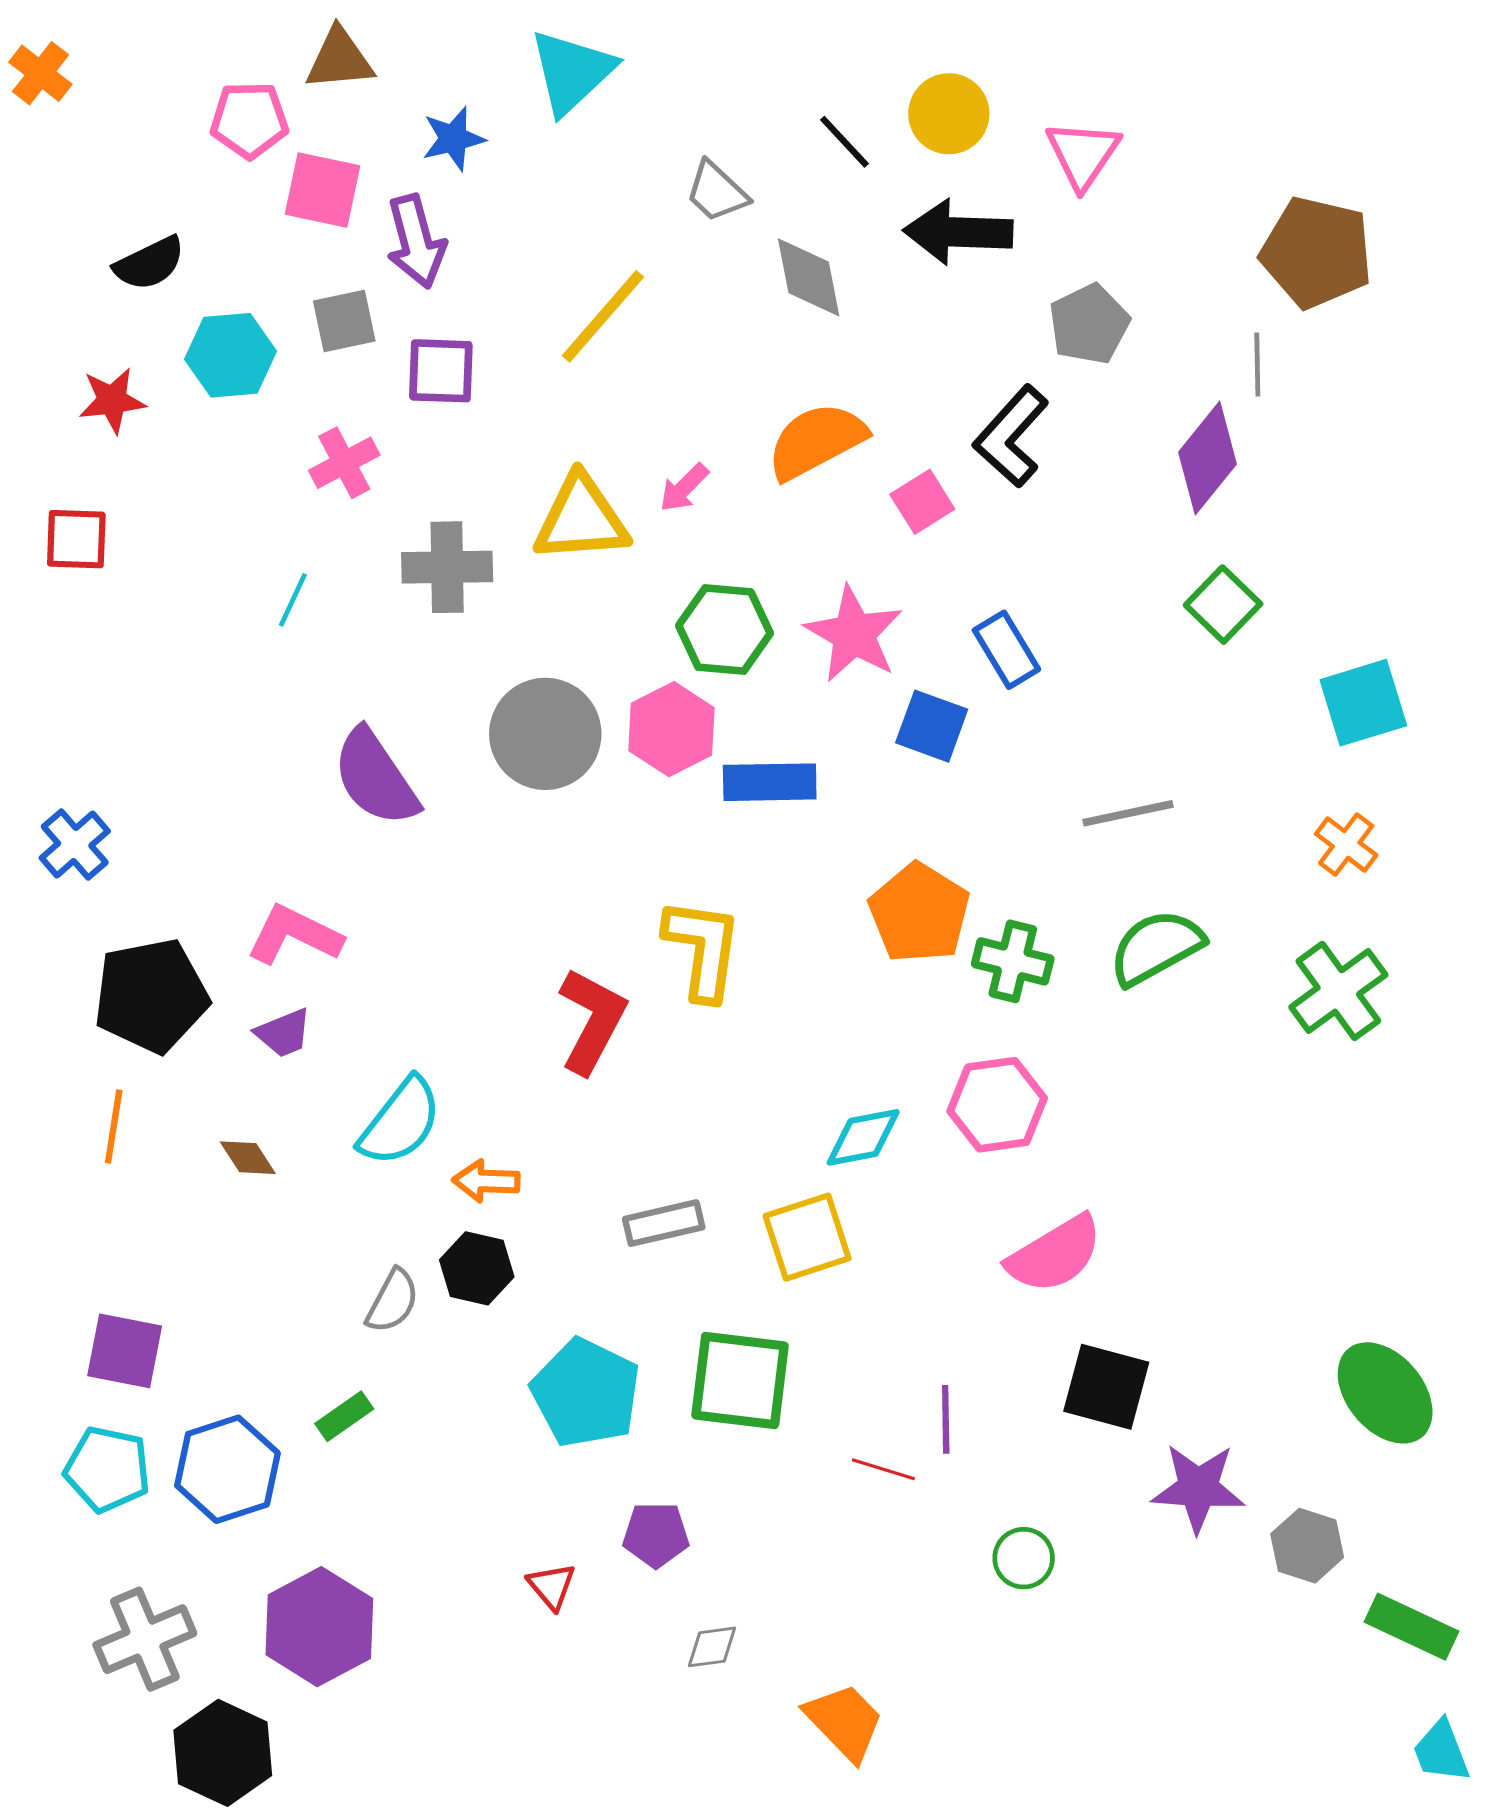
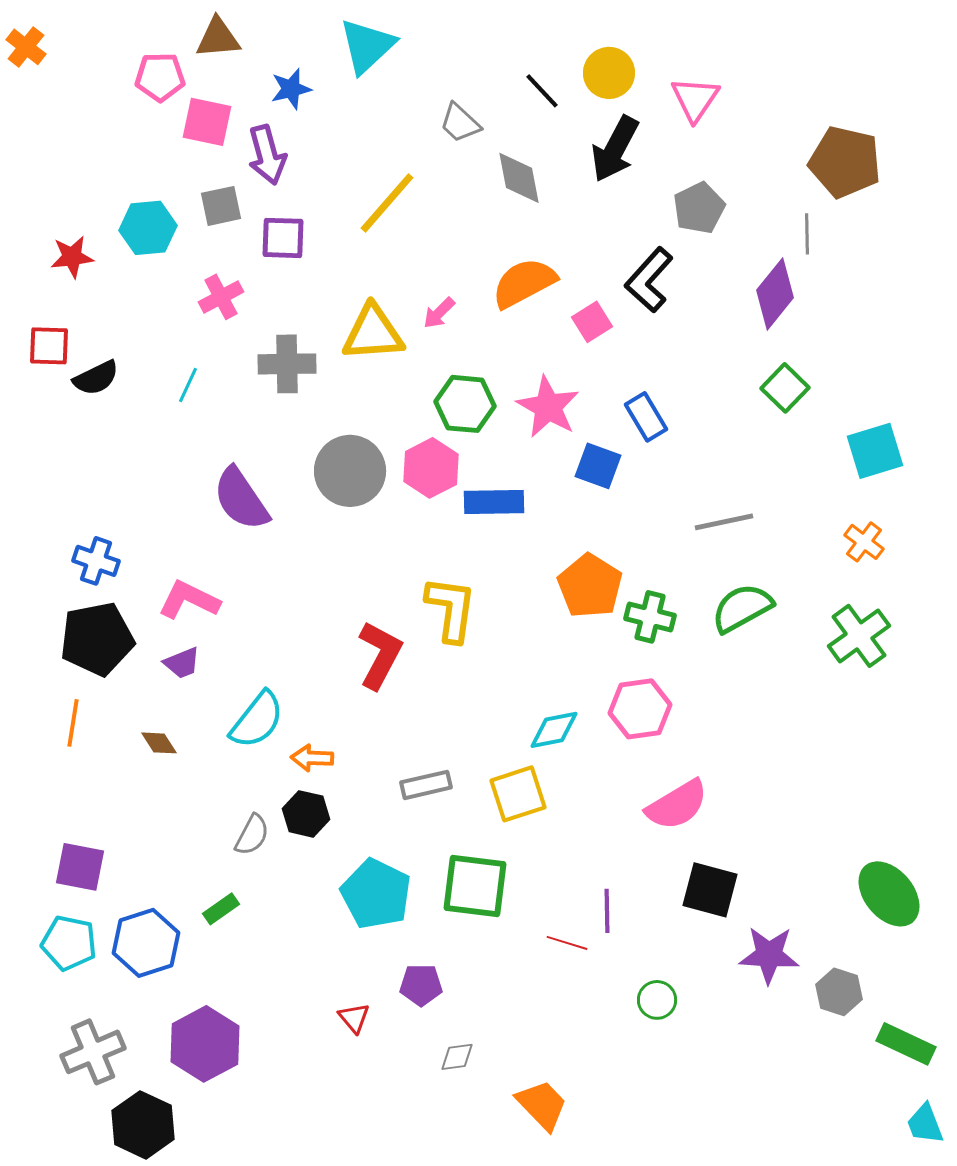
black arrow: (958, 232) -> (615, 149), turned -64
black semicircle: (150, 263) -> (96, 378), moved
blue cross: (75, 844) -> (96, 561), moved, turned -30

